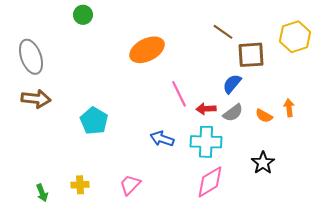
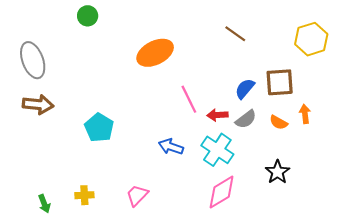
brown square: (251, 55) -> (280, 82), moved
cyan cross: (206, 142) -> (217, 150), turned 32

